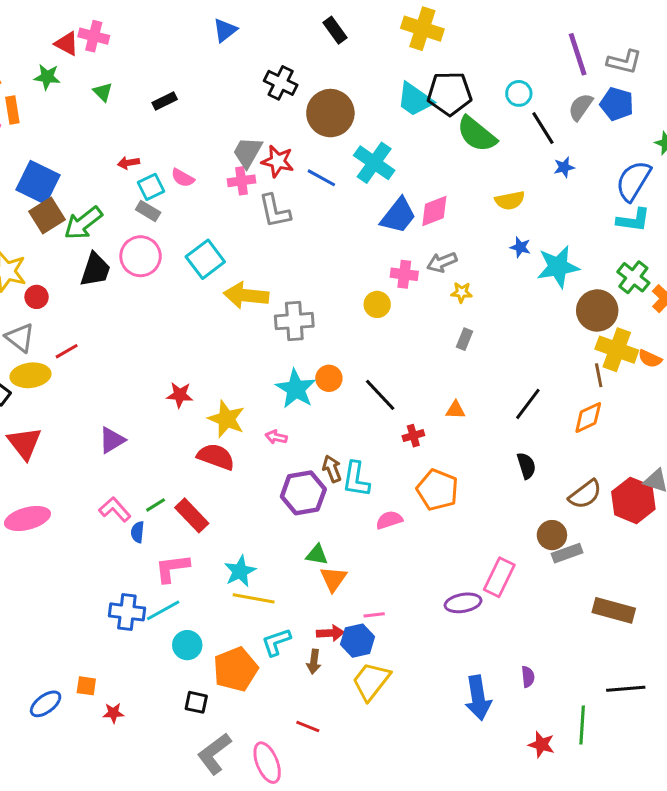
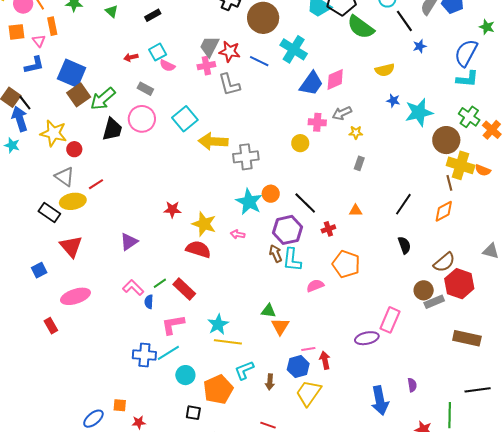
cyan square: (151, 187) -> (158, 52), moved
purple hexagon: (303, 493) -> (287, 230), moved
red hexagon: (633, 500) -> (459, 284), moved
red arrow: (330, 633) -> (325, 360), moved, turned -96

